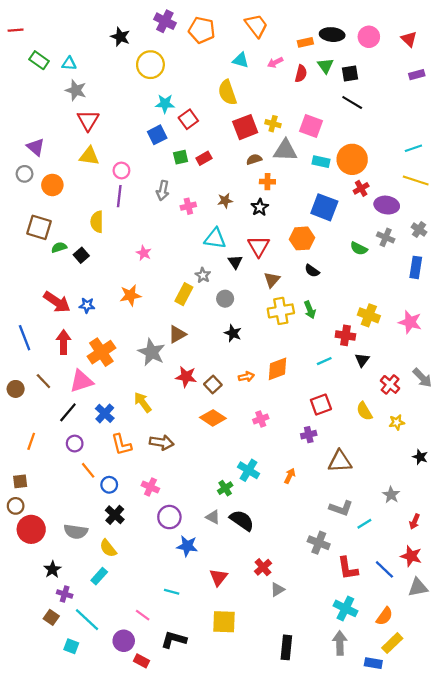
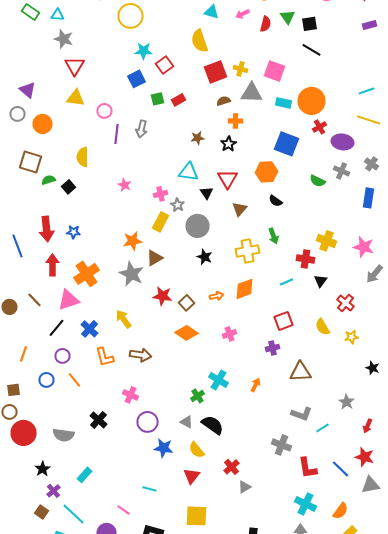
purple line: (119, 196) -> (116, 134), moved
pink cross: (188, 206) -> (160, 194), moved
orange star: (130, 295) -> (132, 241), moved
gray circle: (225, 299) -> (198, 226), size x1.5
red arrow: (57, 302) -> (46, 229), turned 50
yellow cross: (281, 311) -> (248, 251), moved
blue line: (25, 338) -> (18, 246), moved
gray arrow: (422, 378) -> (374, 274), moved, turned 84
blue circle: (109, 485) -> (46, 380), moved
yellow semicircle: (108, 548) -> (196, 450), moved
purple cross: (65, 594) -> (54, 491), turned 32

